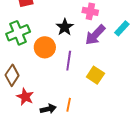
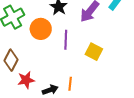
red star: (25, 97) -> (26, 80), turned -30

